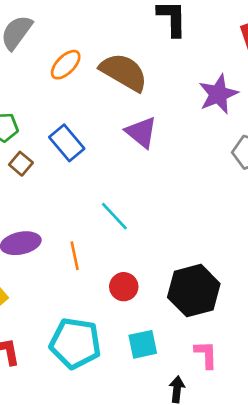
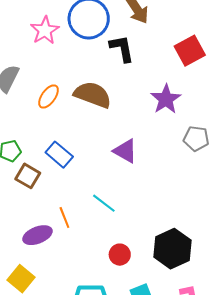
purple triangle: (141, 132) -> (125, 151), moved
brown square: (21, 164) -> (28, 176), size x1.4
orange line: (75, 256) -> (64, 217), moved

